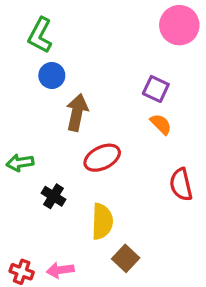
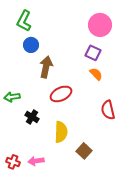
pink circle: (179, 25) -> (100, 25), moved
brown square: (126, 258) -> (84, 151), moved

